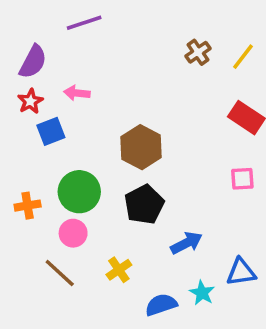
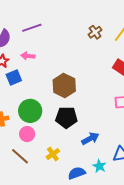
purple line: (84, 23) -> (32, 28), moved
black pentagon: (144, 204) -> (66, 117), turned 30

